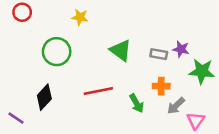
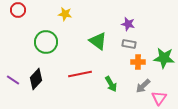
purple star: (181, 49) -> (128, 24), moved
orange cross: (161, 86) -> (138, 62), moved
purple line: (16, 118) -> (13, 80), moved

